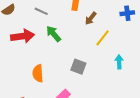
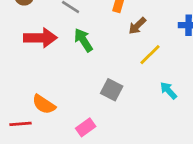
cyan arrow: (119, 62) -> (168, 91), turned -48
orange semicircle: (38, 73) -> (44, 104), moved, turned -60

